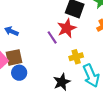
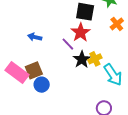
blue arrow: (11, 31) -> (35, 37), moved
black star: (62, 82) -> (82, 59), moved

